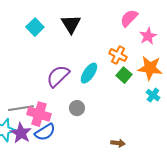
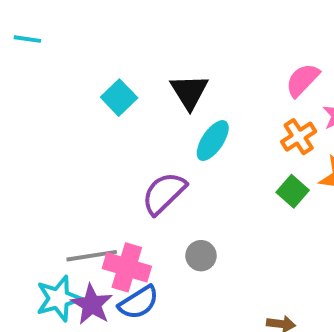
orange cross: (118, 55) -> (299, 137), moved, turned 30
cyan ellipse: (89, 73) -> (213, 141), moved

